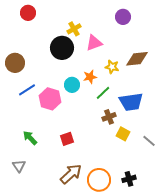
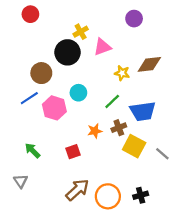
brown circle: (15, 63) -> (41, 73), moved
orange star: (90, 77) -> (95, 131), moved
yellow square: (123, 134) -> (134, 146), size x1.5

